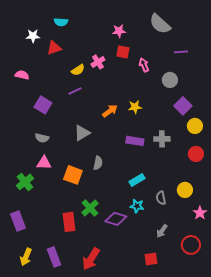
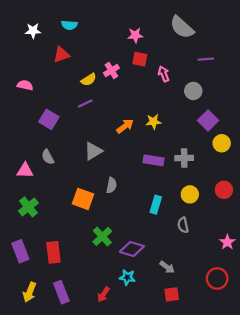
white star: (33, 36) -> (33, 31), moved
gray semicircle: (42, 138) -> (48, 157), turned 48
red circle: (196, 154) -> (224, 190), moved
pink triangle: (44, 163) -> (25, 171), moved
cyan rectangle: (137, 180) -> (156, 205), turned -42
yellow circle: (185, 190) -> (190, 194), moved
cyan star: (137, 206) -> (127, 277), moved
red rectangle: (69, 222) -> (53, 252), moved
gray arrow: (162, 231) -> (167, 267), moved, turned -88
red arrow: (91, 259) -> (103, 294), size x0.6

